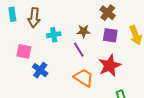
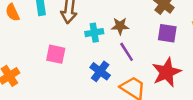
brown star: (84, 31) -> (120, 26), moved
blue cross: (40, 70) -> (100, 71), moved

